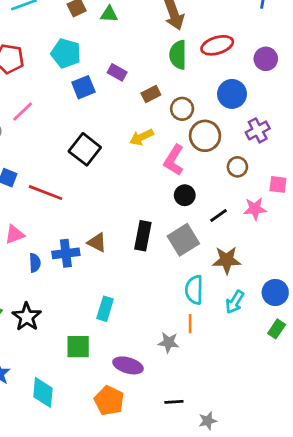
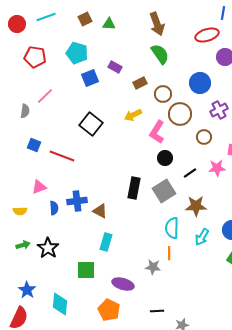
red ellipse: (217, 45) -> (207, 35), moved
green semicircle: (178, 55) -> (160, 54), turned 145
brown triangle: (97, 243) -> (100, 211), moved

